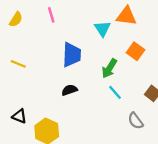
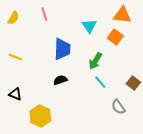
orange triangle: (126, 16) -> (122, 15), moved
orange square: (136, 51) -> (115, 37), moved
black triangle: (19, 116) -> (15, 94), moved

